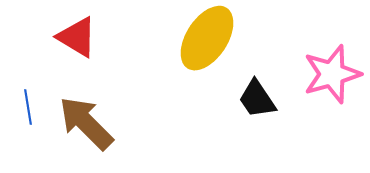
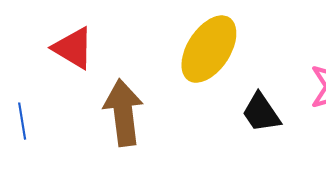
brown arrow: (86, 123) -> (123, 113), moved, turned 38

